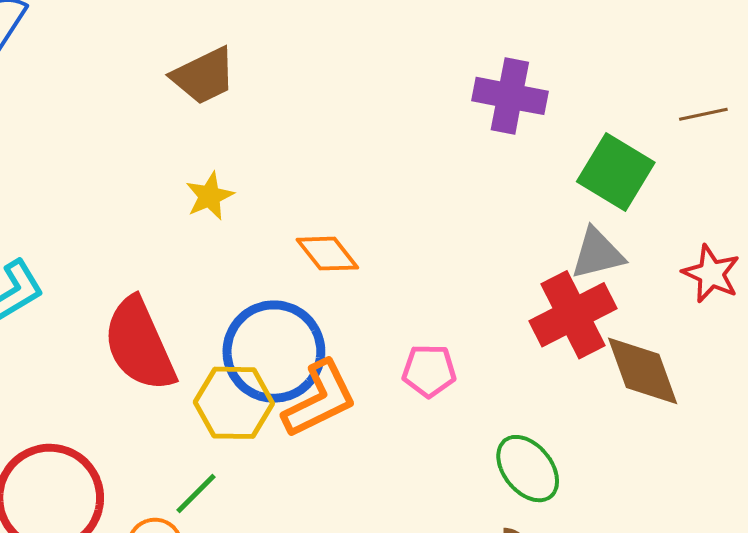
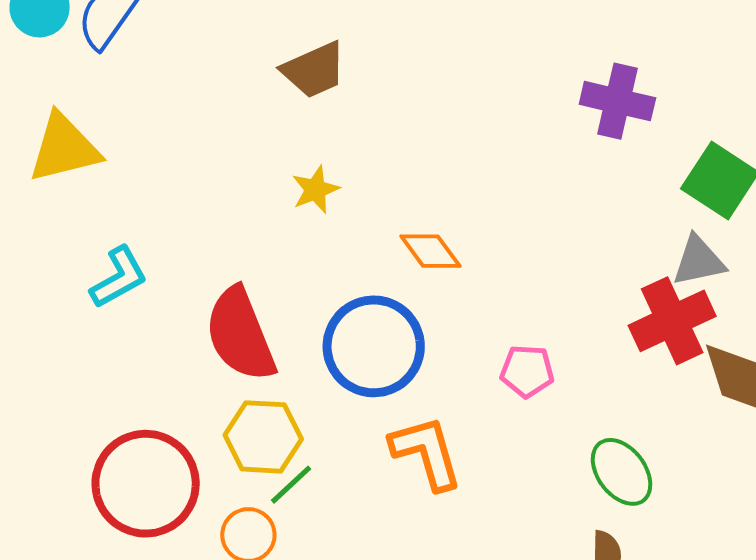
orange L-shape: (320, 399) -> (426, 453), moved, turned -82
yellow hexagon: (234, 403) -> (263, 437), moved

